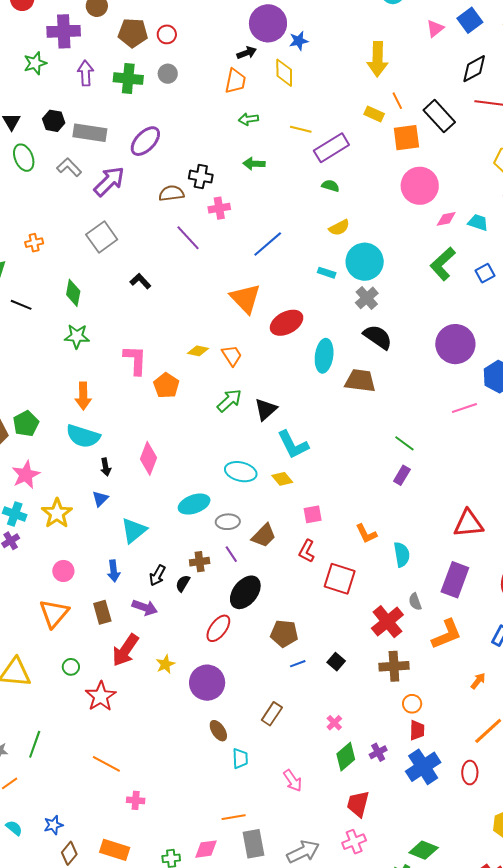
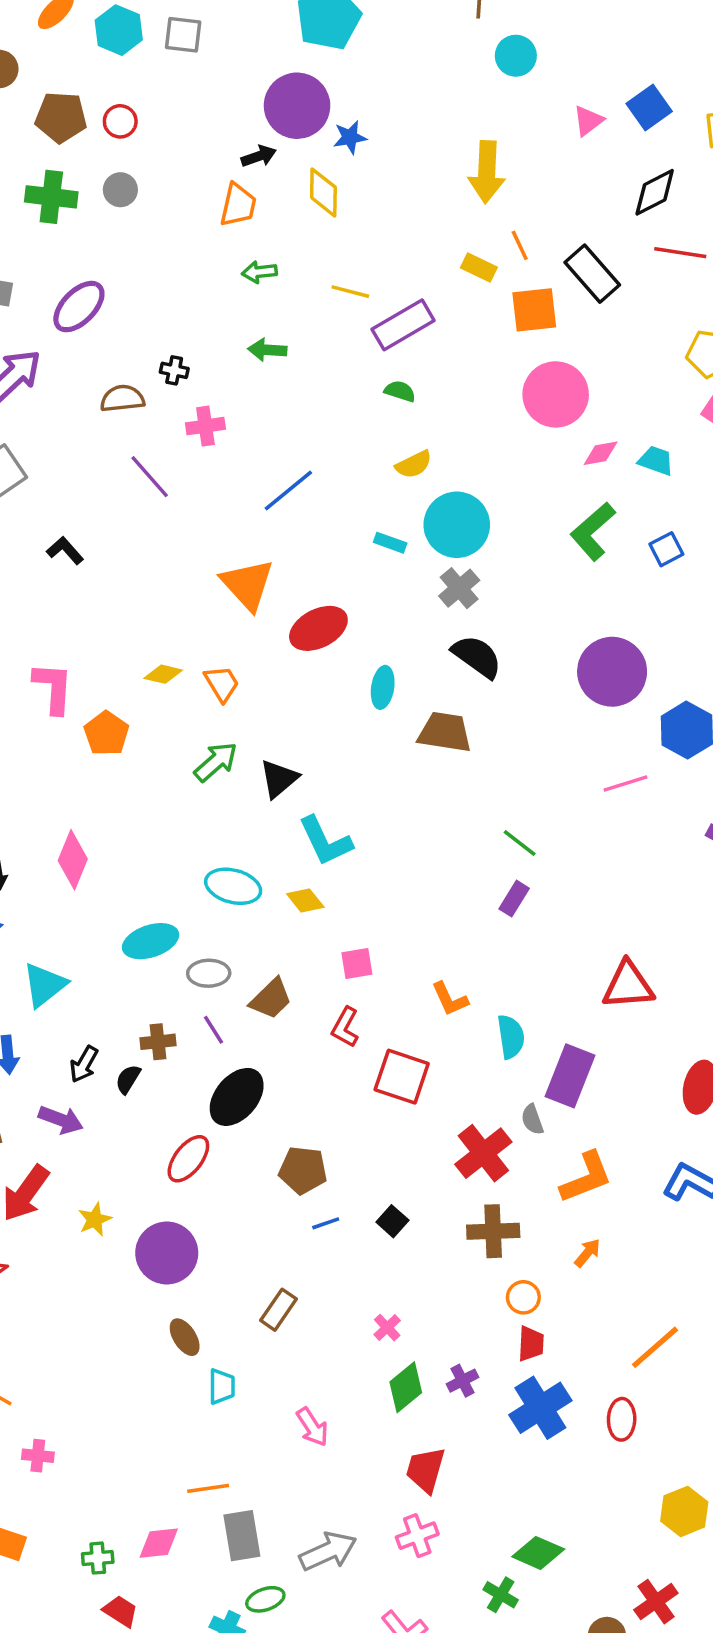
black cross: (201, 177) -> (174, 370), size x0.7
cyan ellipse: (324, 356) -> (383, 687), size x0.7
purple rectangle: (455, 580) -> (570, 1076), moved
orange arrow: (478, 681) -> (587, 1253), moved

